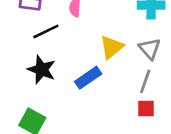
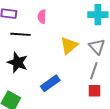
black line: (46, 31) -> (21, 34), turned 30
blue rectangle: (88, 78) -> (50, 83), moved

